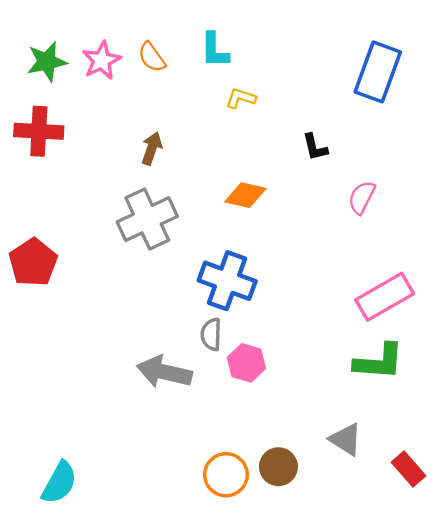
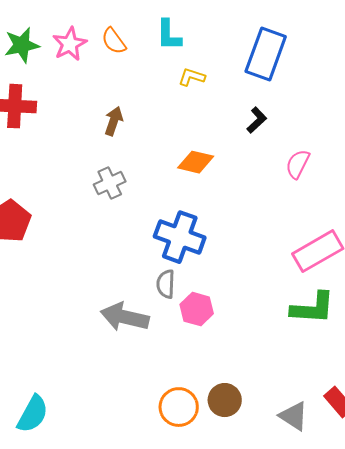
blue rectangle: (378, 72) -> (266, 54), moved
black L-shape: (315, 147) -> (257, 120), turned -120
gray cross: (147, 219) -> (110, 183), size x0.6
gray triangle: (346, 439) -> (294, 416), moved

